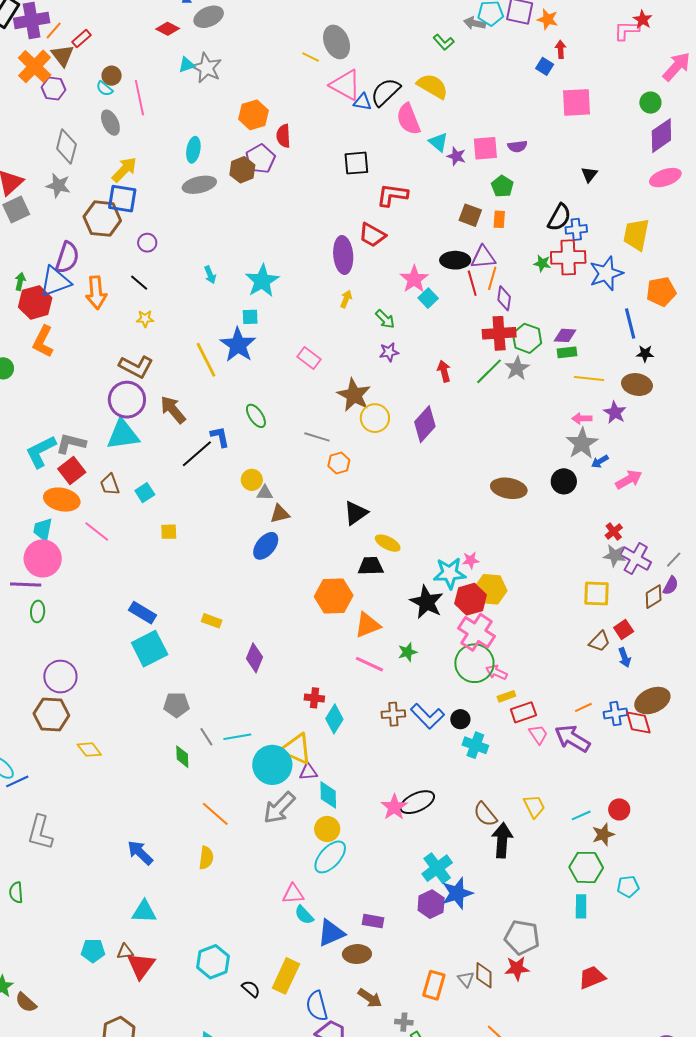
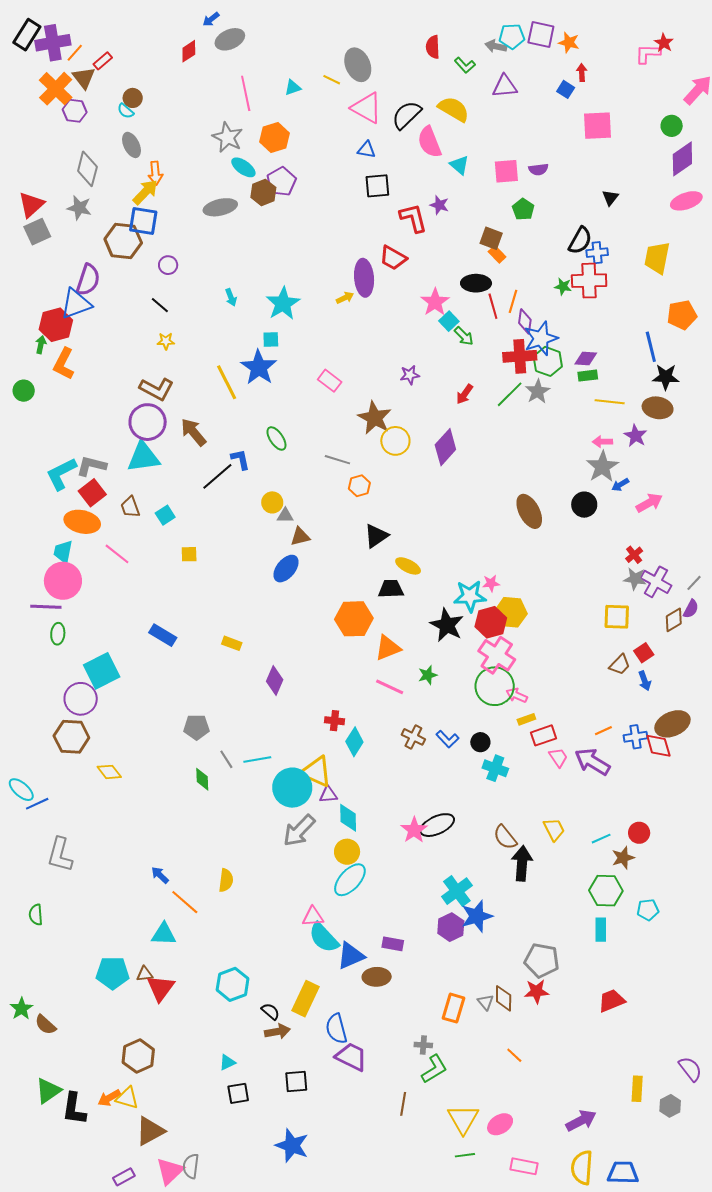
red diamond: (168, 29) -> (189, 51), turned -60
cyan triangle: (187, 65) -> (293, 88), moved
gray star: (207, 68) -> (228, 137), moved
pink line: (139, 98) -> (246, 93), moved
blue triangle: (362, 102) -> (366, 150), moved
red semicircle: (283, 136) -> (433, 47), moved
cyan ellipse: (193, 150) -> (243, 167), moved, turned -65
purple star: (456, 156) -> (439, 205), moved
red L-shape: (392, 195) -> (413, 218), turned 68
orange rectangle: (499, 219) -> (497, 254), moved, turned -48
purple triangle: (483, 257) -> (505, 86), moved
blue star: (606, 273) -> (541, 338), moved
green arrow: (20, 281) -> (41, 345), moved
orange arrow: (96, 293) -> (155, 173), moved, size x0.7
yellow arrow: (346, 299) -> (345, 298), moved, turned 42
green arrow: (385, 319) -> (464, 336), moved
black star: (645, 354) -> (666, 377), size x1.5
red arrow: (444, 371) -> (465, 394), turned -130
brown ellipse: (509, 488) -> (529, 511), turned 52
cyan square: (150, 649) -> (102, 671), moved
brown cross: (393, 714) -> (413, 737), turned 30
blue L-shape: (427, 716) -> (447, 739), size x0.7
orange line: (215, 814) -> (185, 902), moved
blue arrow: (140, 853) -> (160, 875), size x0.7
cyan semicircle: (304, 915) -> (324, 938), size x1.6
cyan pentagon: (93, 951) -> (113, 973), size x1.4
brown arrow: (370, 998) -> (277, 1031), moved, turned -45

